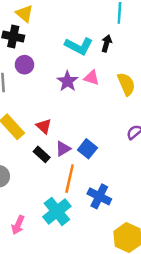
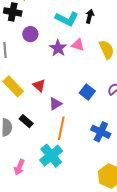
purple circle: (24, 65) -> (30, 34), moved
blue square: (87, 149) -> (87, 92), moved
black rectangle: (42, 154) -> (26, 121), moved
blue cross: (99, 196) -> (101, 132), moved

